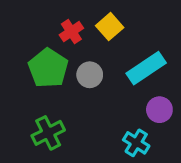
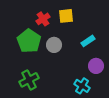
yellow square: (110, 27) -> (66, 16), turned 35
cyan rectangle: (146, 68) -> (88, 41), size x0.6

